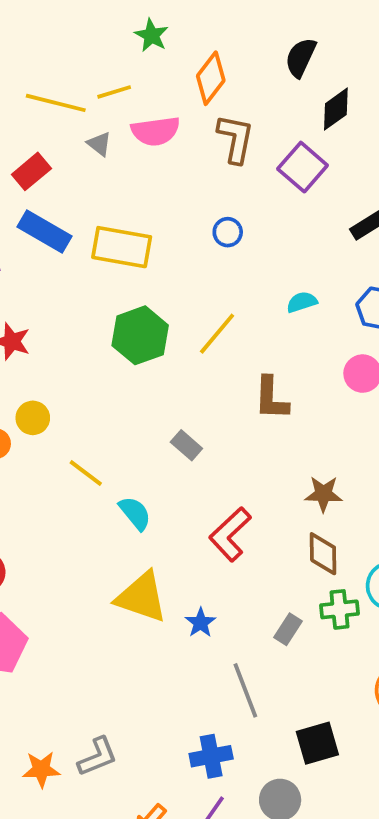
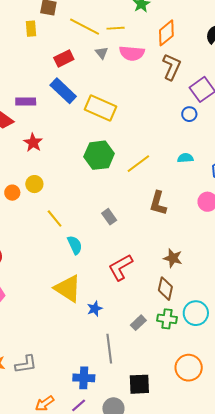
blue circle: (228, 232) -> (189, 114), moved

